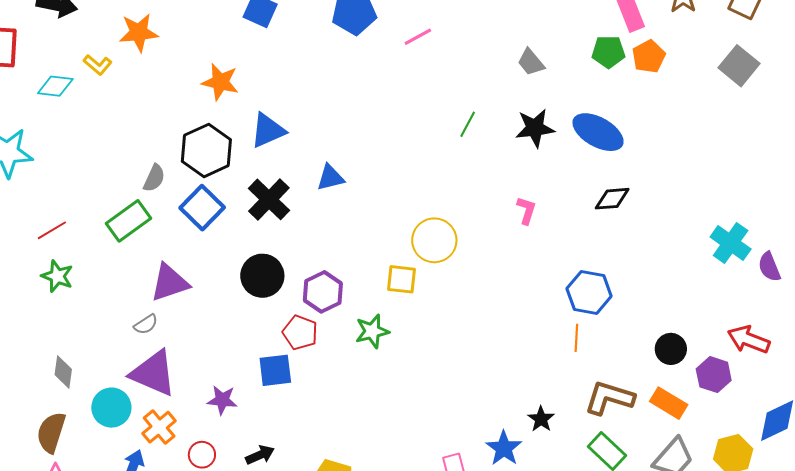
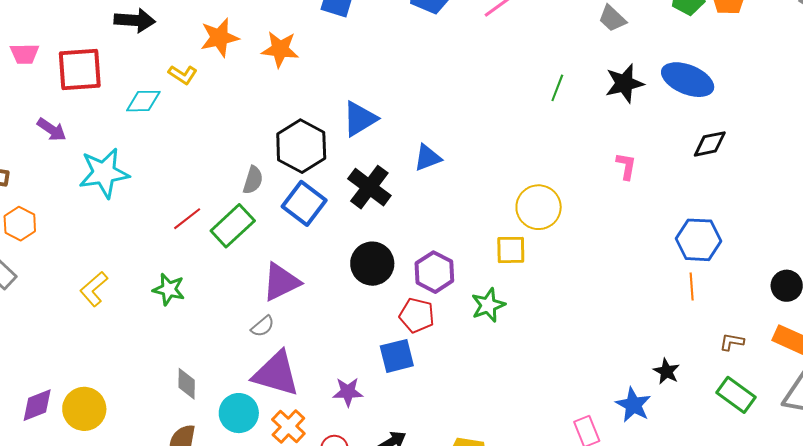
orange star: (220, 82) -> (280, 49), moved
red line: (52, 230) -> (187, 219), moved
brown L-shape: (609, 398) -> (732, 342), size x0.5

